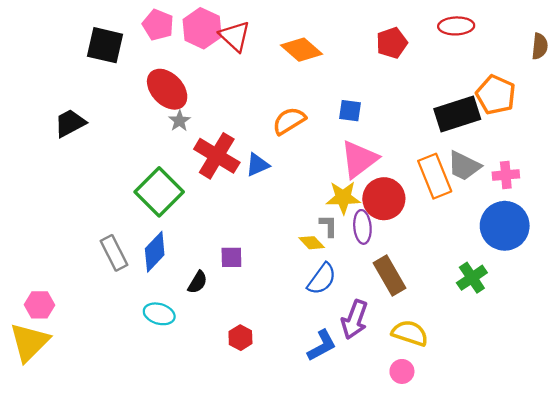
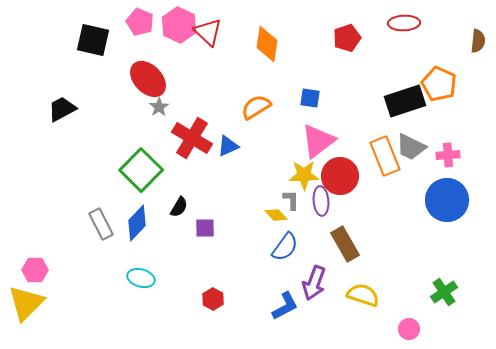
orange diamond: (301, 50) -> (267, 44), turned 57
green cross: (472, 278) -> (444, 292), moved
black semicircle: (198, 282) -> (179, 207), moved
pink circle: (402, 371) -> (409, 329), moved

